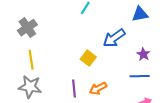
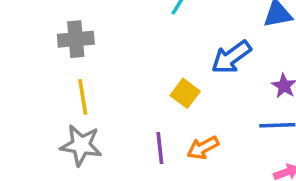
gray cross: (27, 28) -> (76, 39), turned 30

